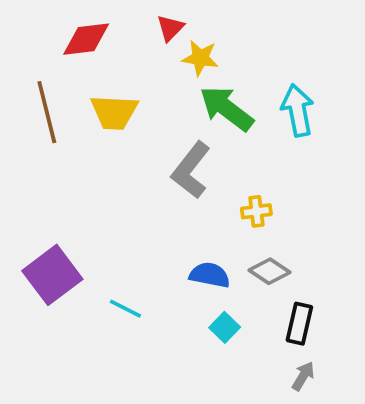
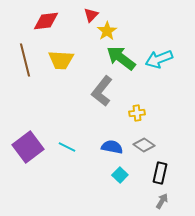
yellow star: (200, 58) -> (107, 31), turned 30
cyan arrow: (298, 110) -> (159, 59), turned -100
cyan line: (125, 309) -> (67, 147), moved

